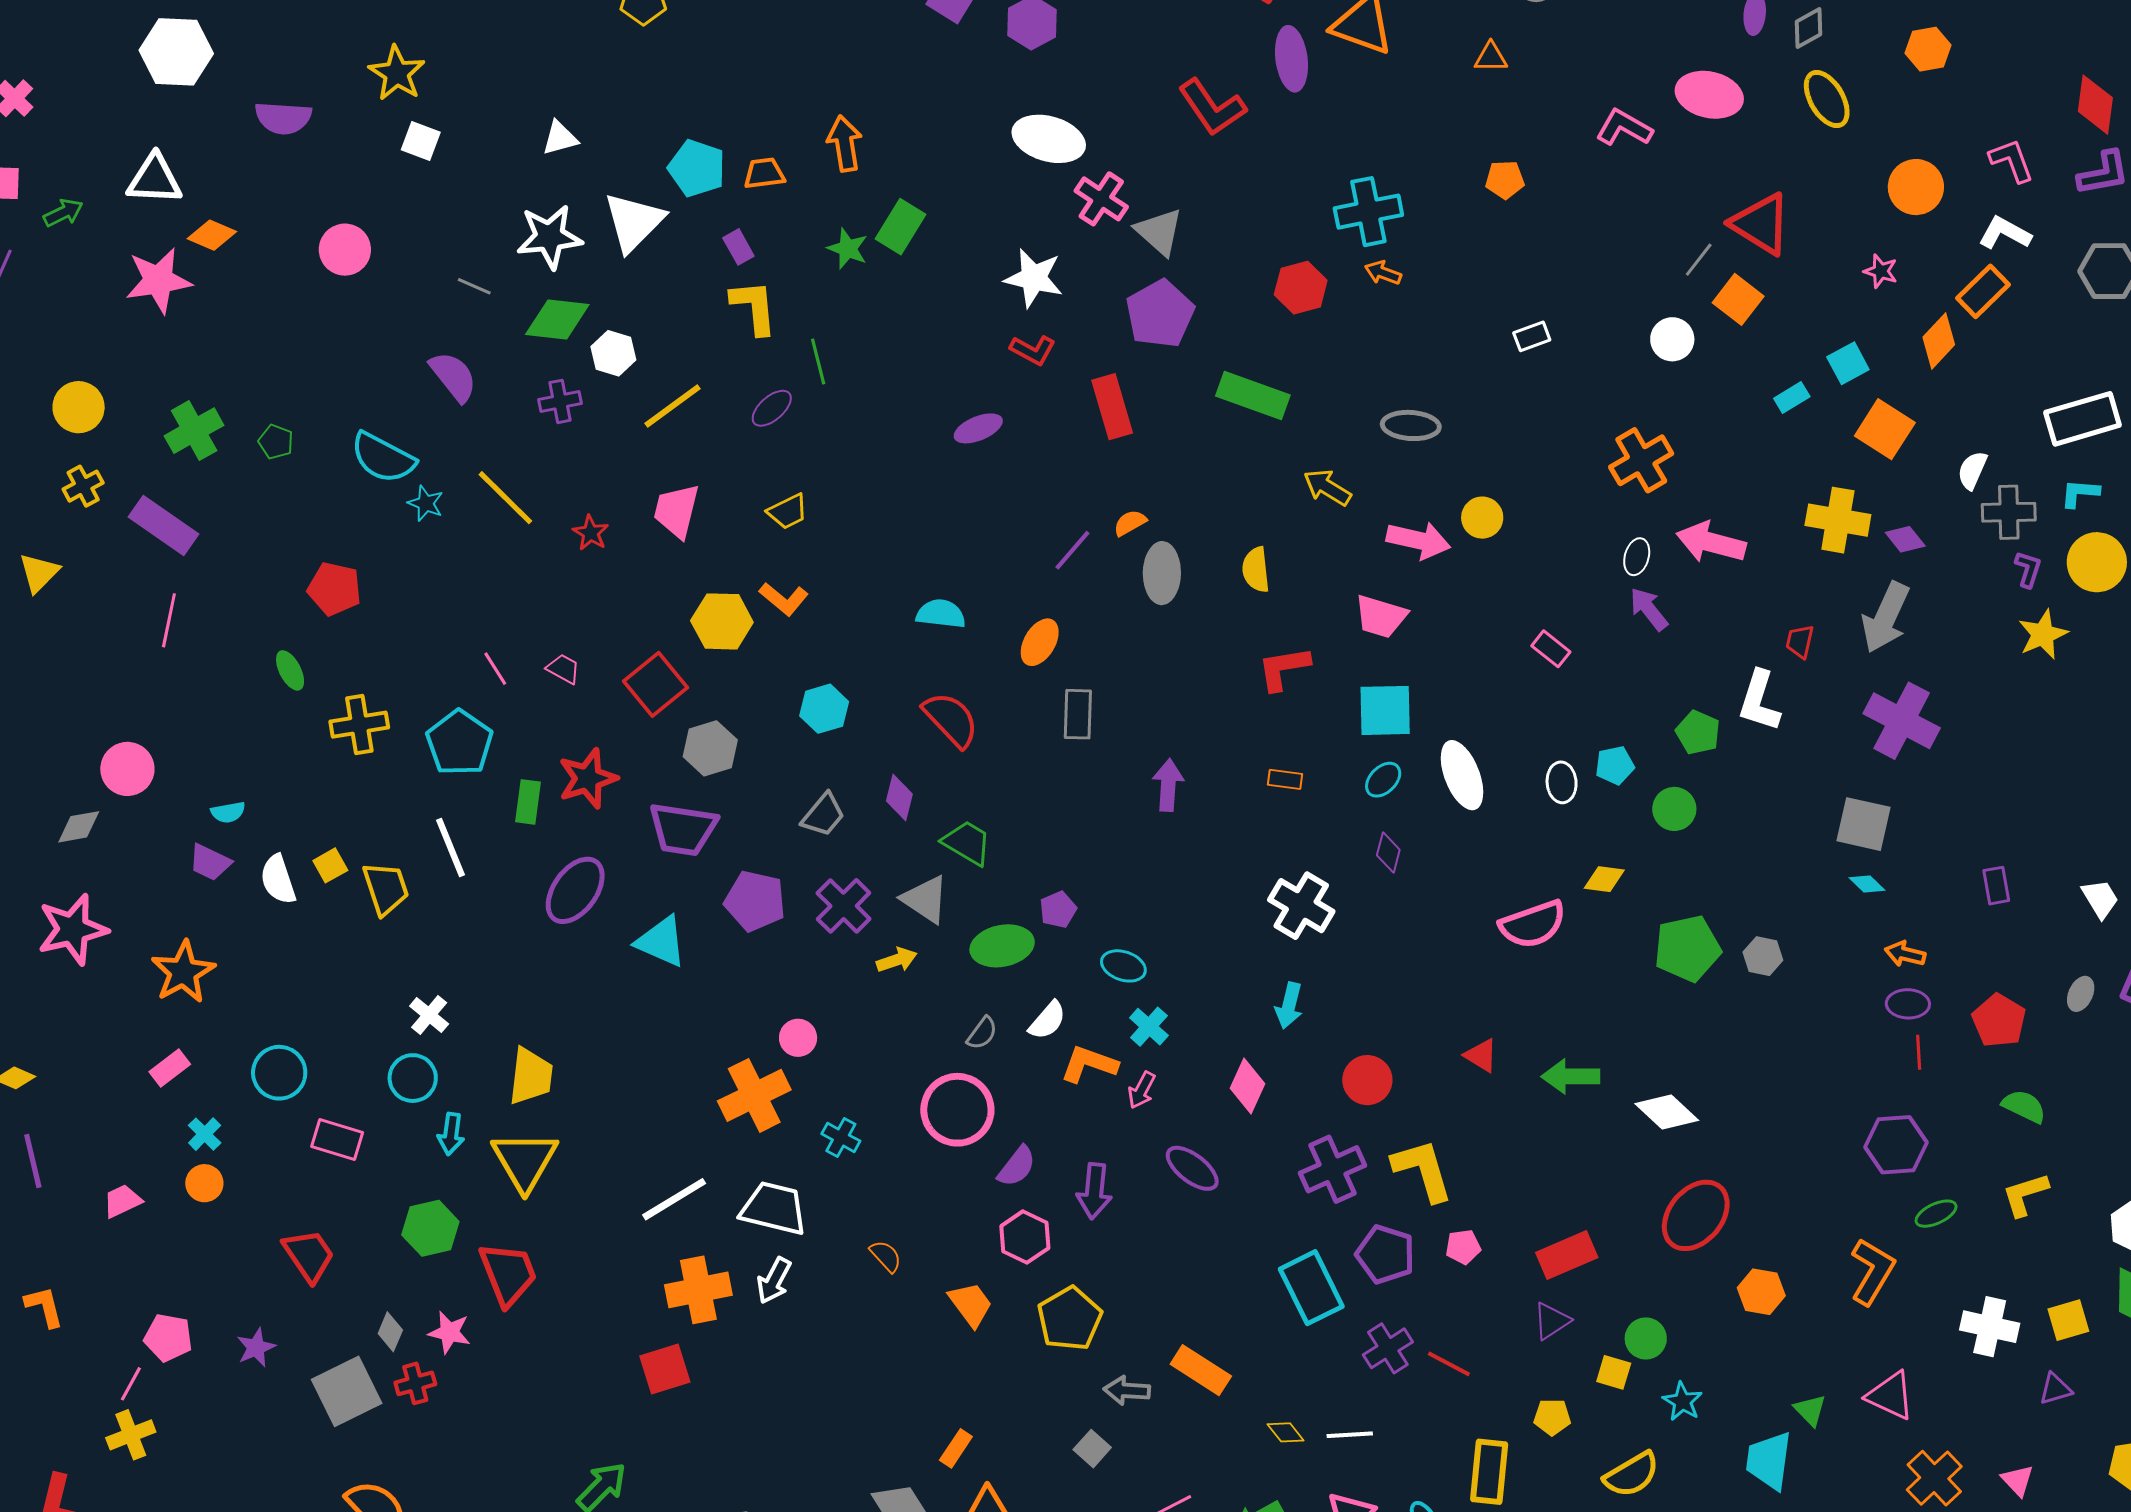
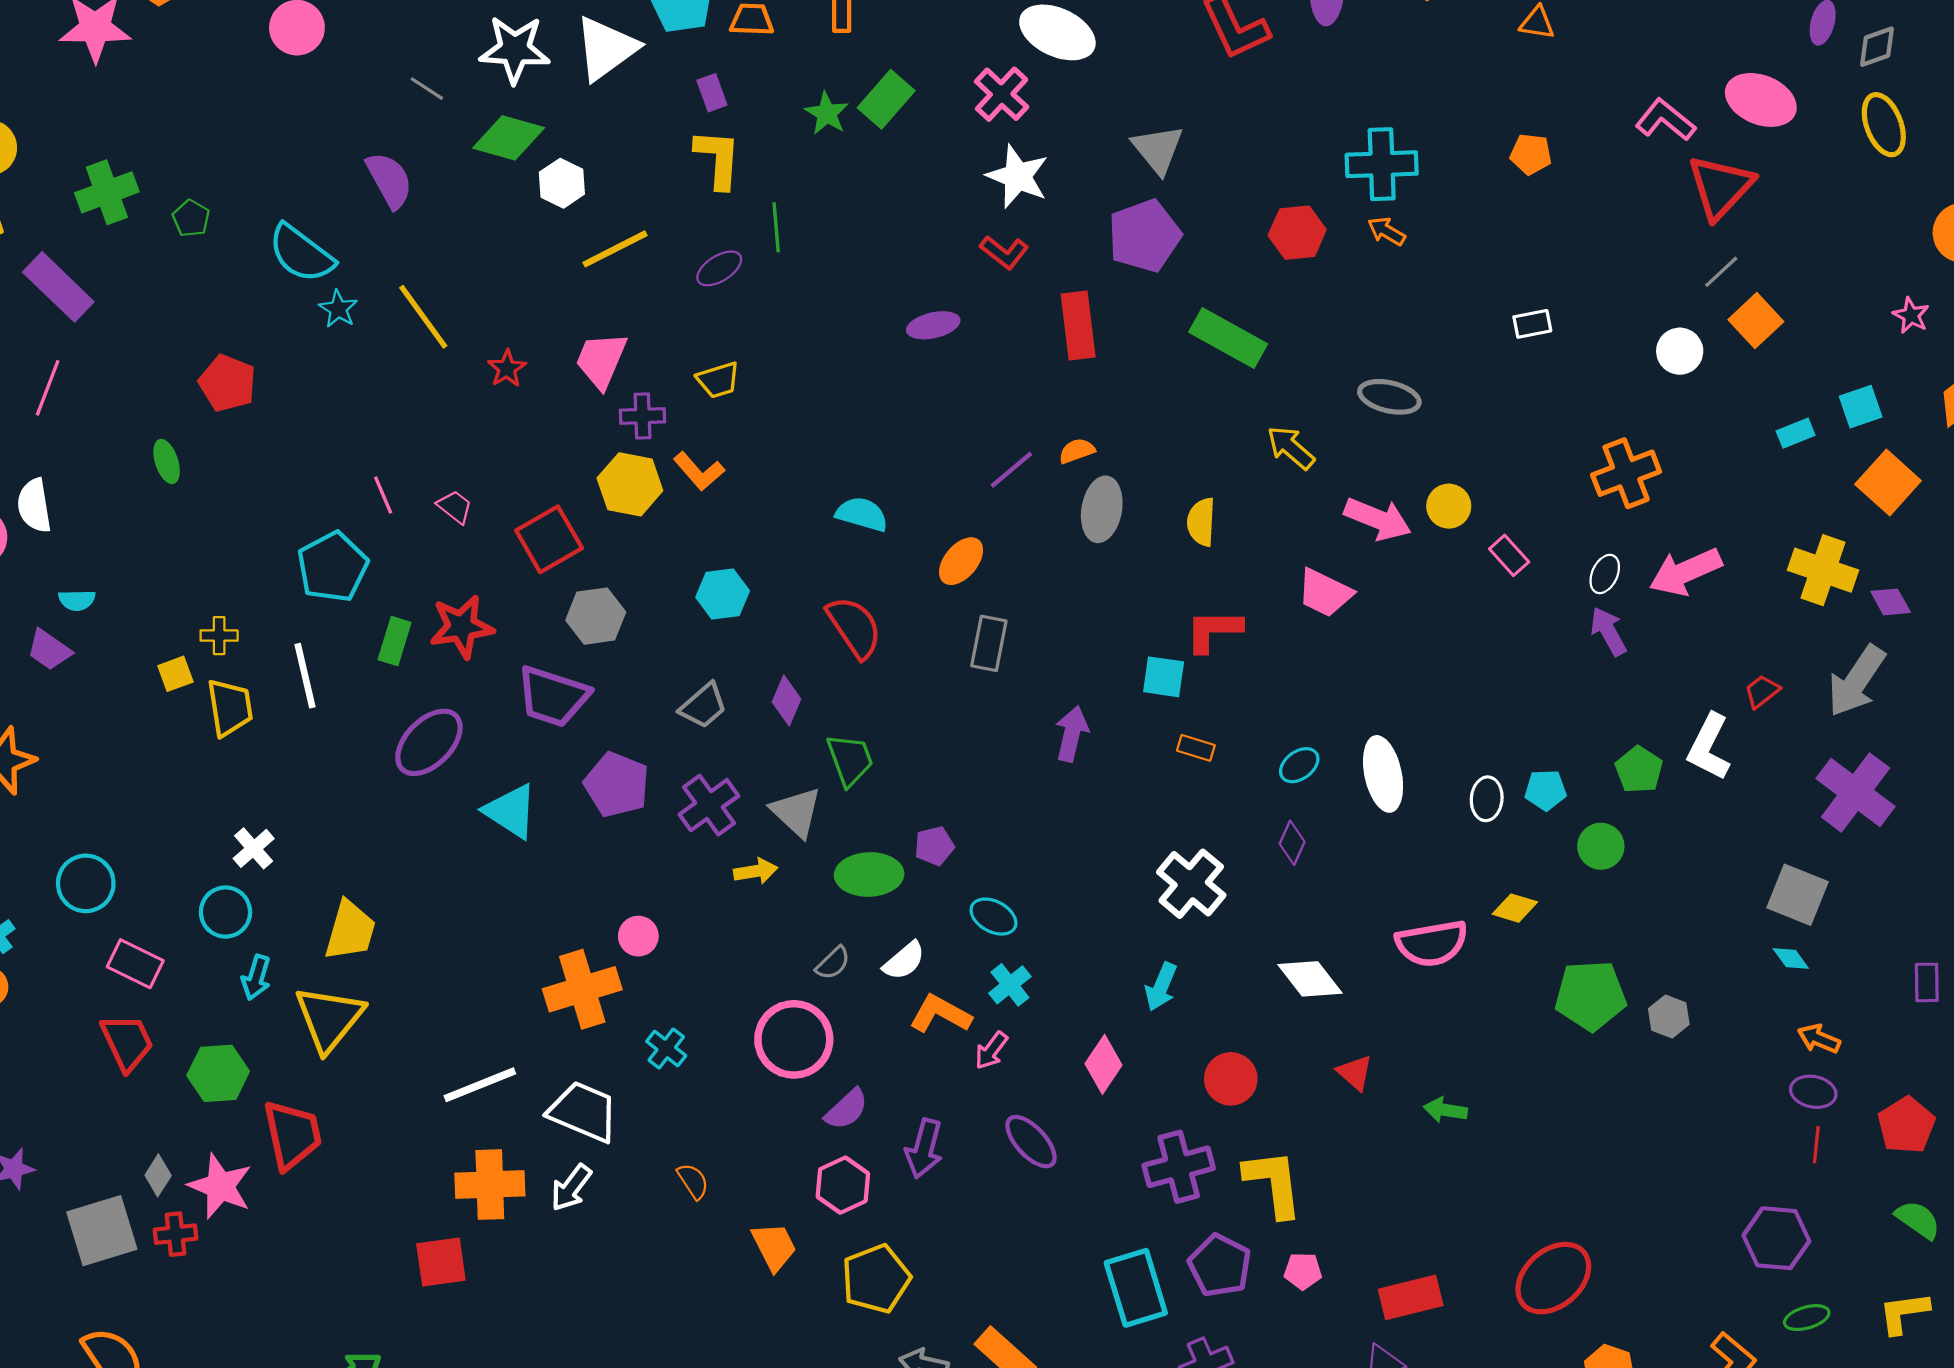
pink cross: (1101, 199) -> (1002, 94), moved
red triangle: (1761, 224) -> (1721, 187), moved, turned 32
purple cross: (560, 401) -> (643, 416), moved
pink arrow: (1711, 542) -> (1685, 572), turned -48
red trapezoid: (1800, 641) -> (1762, 691), turned 30
pink rectangle: (1551, 649) -> (1509, 555), moved
cyan square: (1385, 710) -> (1164, 677), moved, size x0.7
yellow cross: (359, 725) -> (219, 636), moved, size x0.6
green trapezoid: (967, 843) -> (850, 760), turned 30
white semicircle: (278, 879) -> (34, 506), moved
green arrow: (1571, 1076) -> (1445, 1110), size x0.7
white diamond: (1667, 1112) -> (1310, 979), moved
red trapezoid: (309, 1255) -> (127, 1042), moved
pink star: (449, 1332) -> (220, 1186), size x1.4

